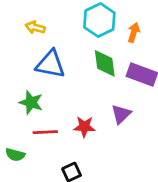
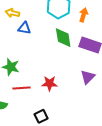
blue triangle: (50, 64) -> (24, 28), moved, size x0.6
purple triangle: (121, 114) -> (88, 77), moved

